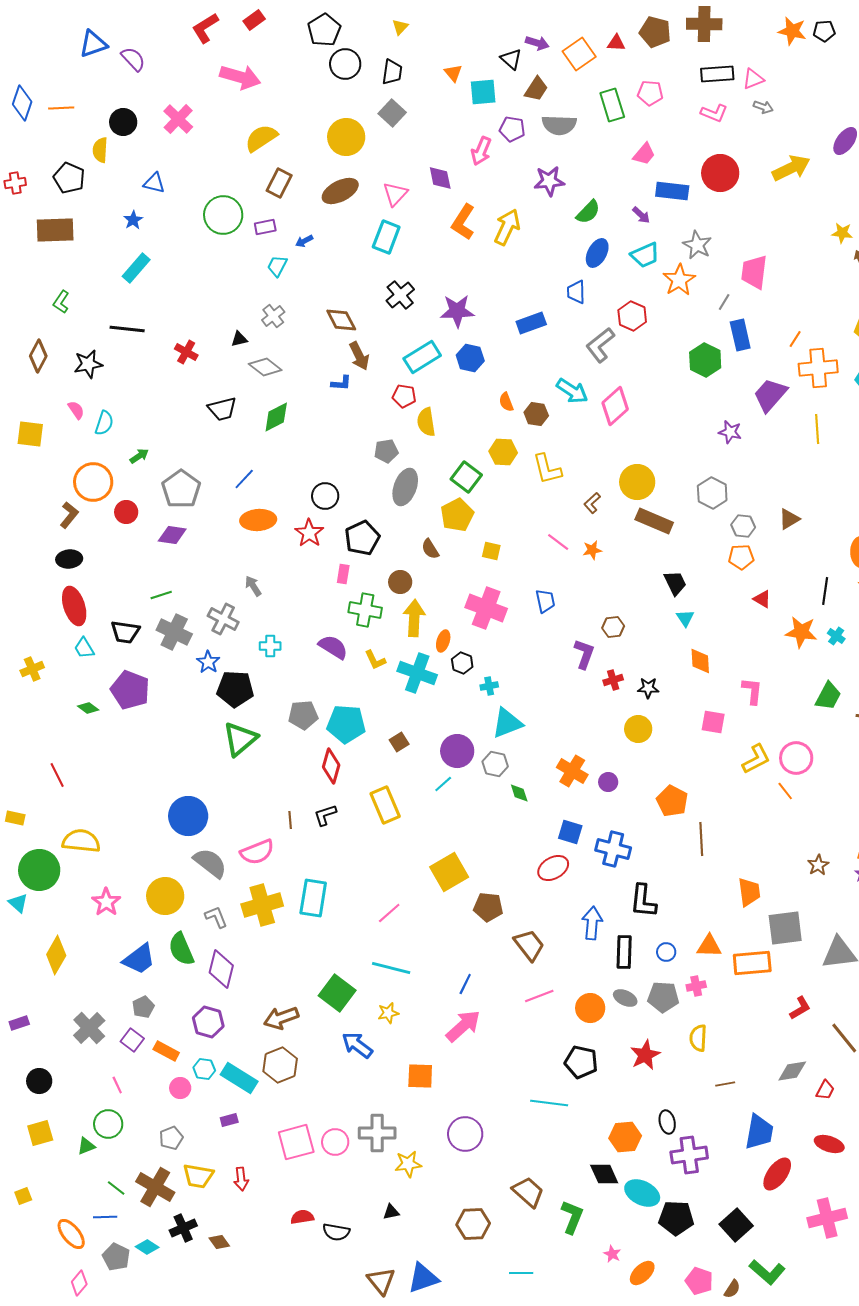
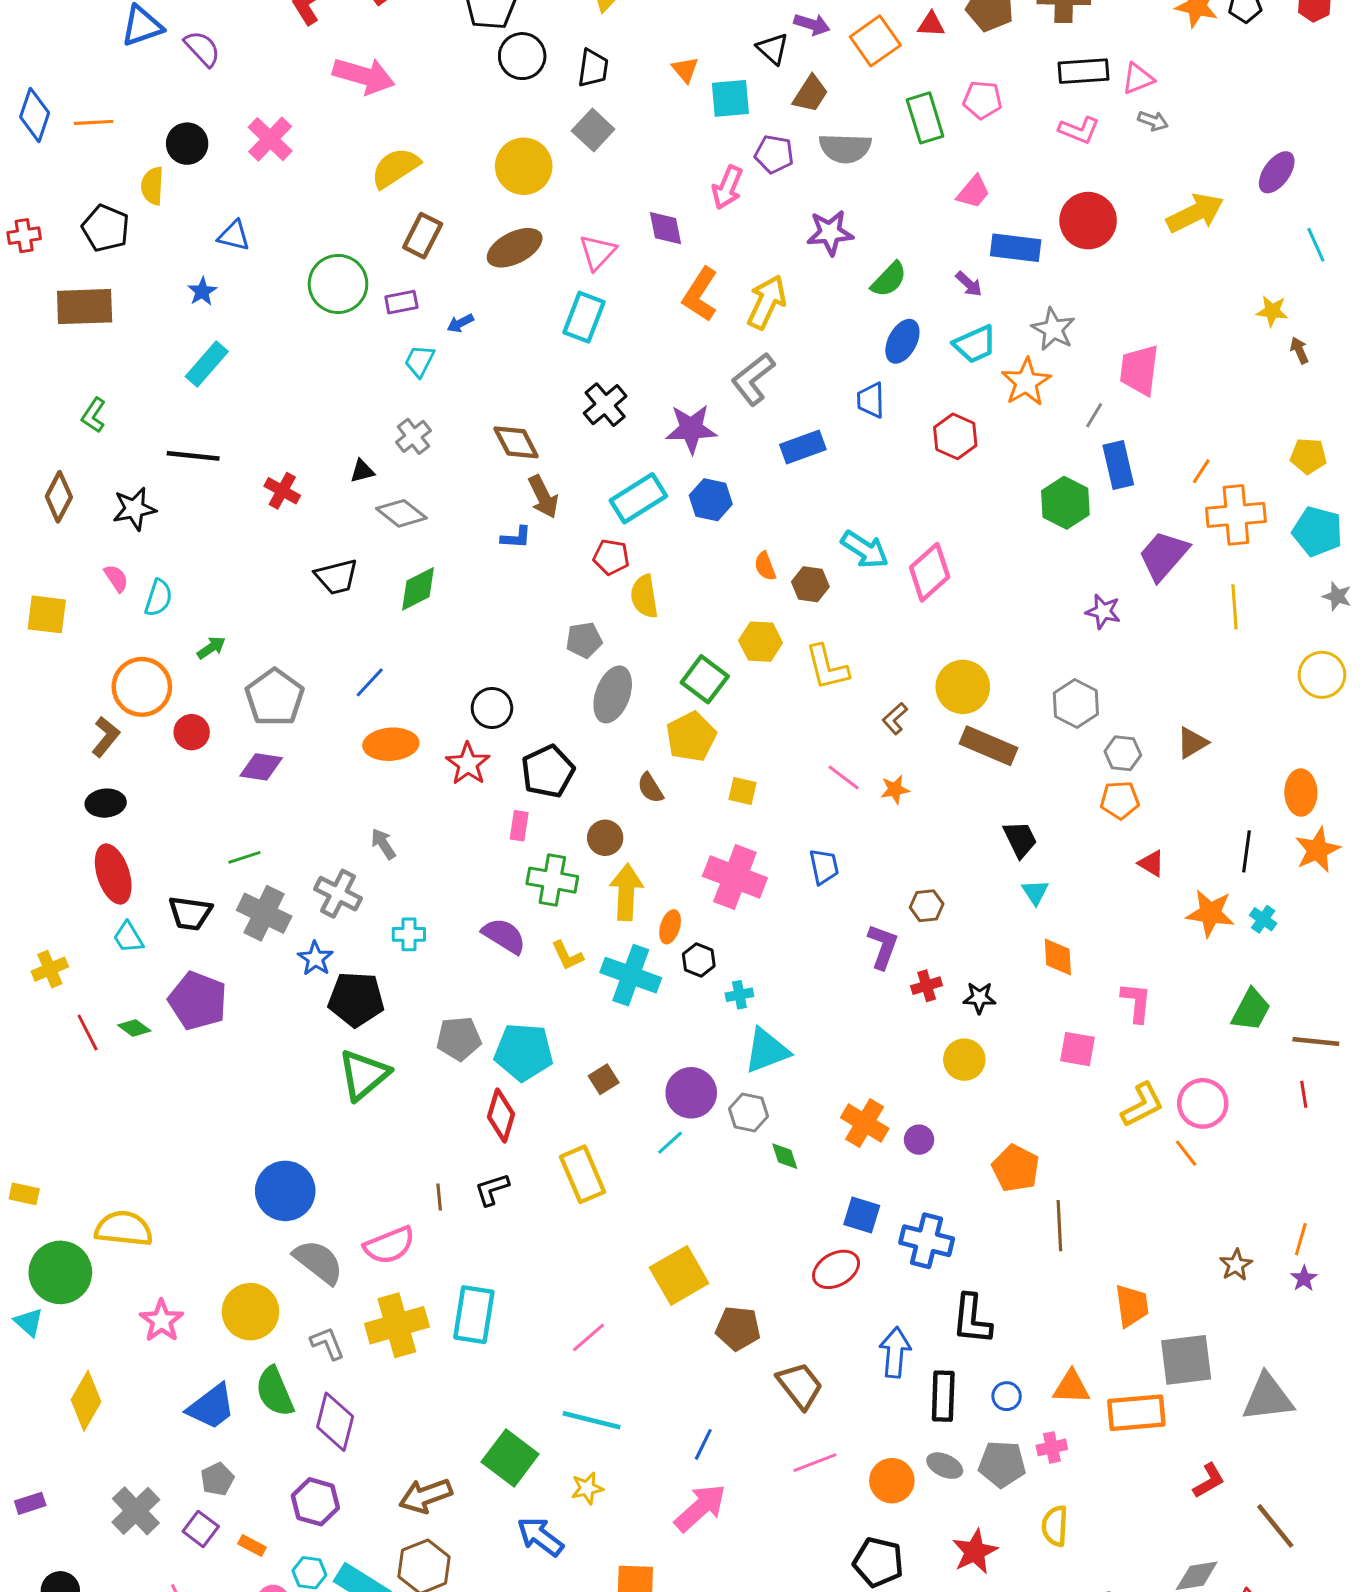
gray L-shape: (600, 345) -> (753, 379), moved
red line: (57, 775) -> (88, 1032), moved
orange rectangle: (166, 1051) -> (252, 1546), size x0.7

